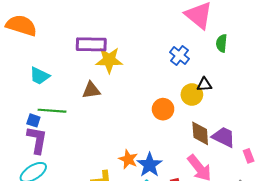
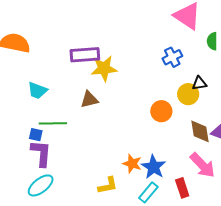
blue cross: (180, 56) -> (172, 57), turned 30

